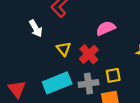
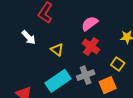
red cross: (89, 54) -> (91, 47), moved
yellow square: (113, 75) -> (118, 64), moved, turned -32

